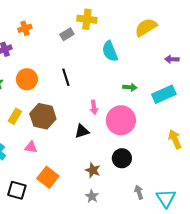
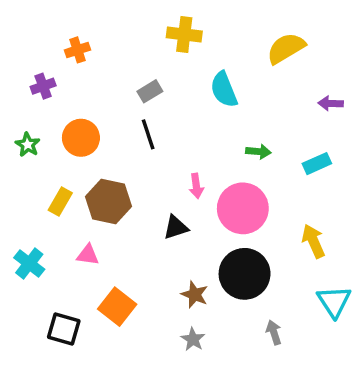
gray rectangle: (67, 34) -> (150, 91), moved
cyan rectangle: (164, 94) -> (317, 164), size x0.7
yellow arrow: (175, 139) -> (313, 241), moved
black circle: (122, 158) -> (245, 274), size x1.5
cyan triangle: (166, 198) -> (334, 301), moved

